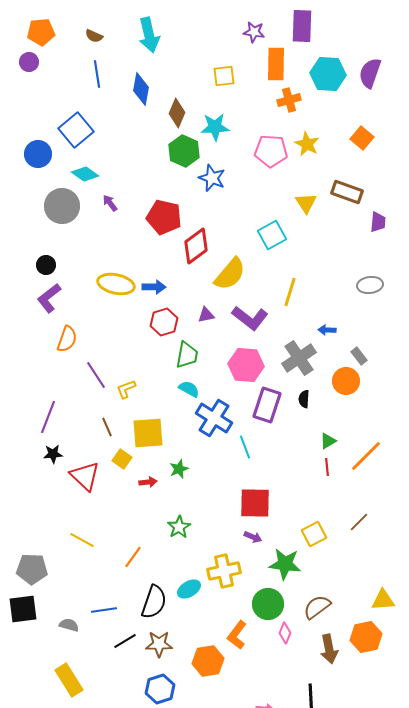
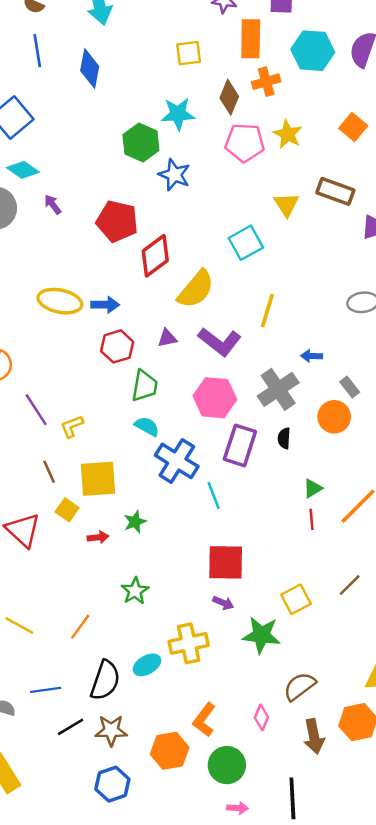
brown diamond: (177, 113) -> (229, 97), moved
yellow line: (82, 540) -> (19, 626), moved
green circle: (268, 604) -> (227, 765), moved

